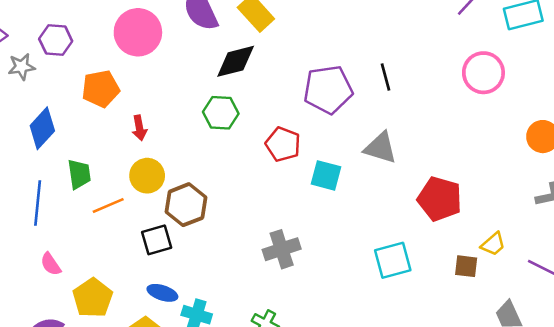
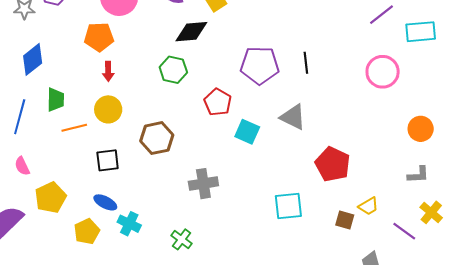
orange pentagon: (101, 89) -> (99, 37), moved
brown hexagon: (186, 205) -> (157, 138), moved

